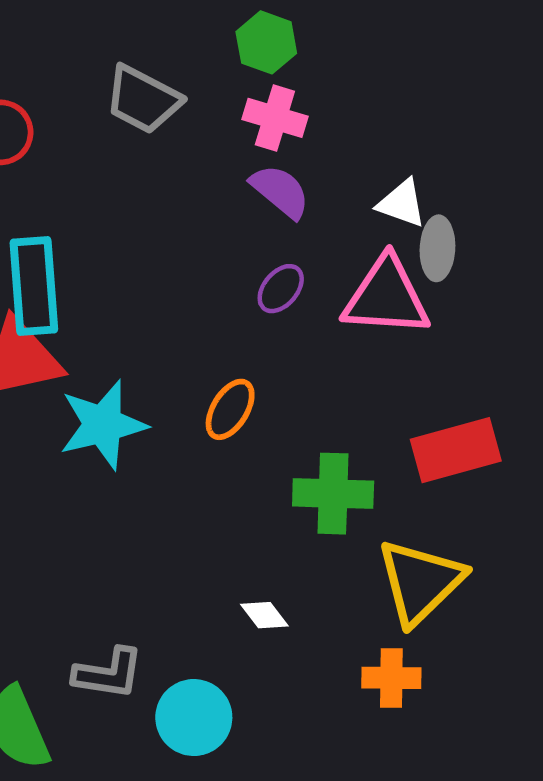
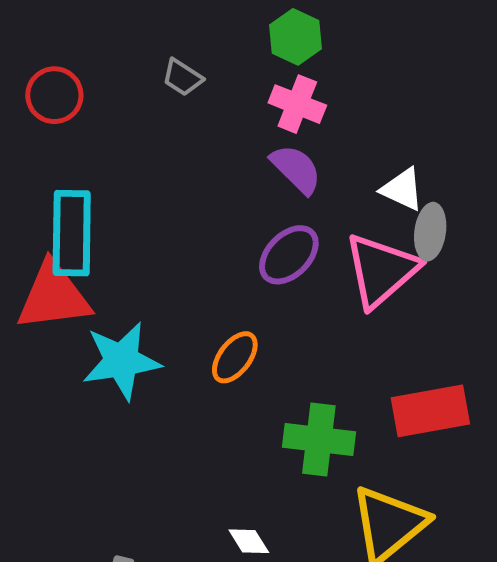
gray trapezoid: (143, 99) -> (182, 77), size x0.6
purple ellipse: (281, 289) -> (289, 255), size x1.4
pink triangle: (386, 297) -> (381, 270), turned -50

